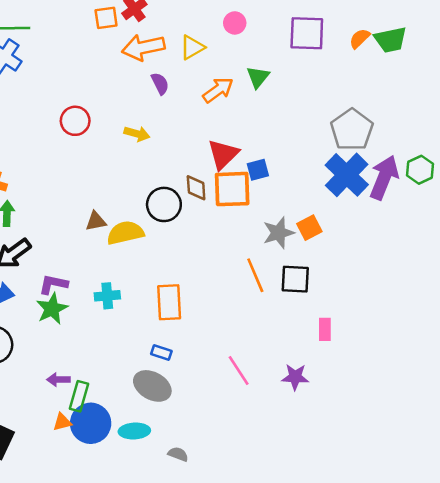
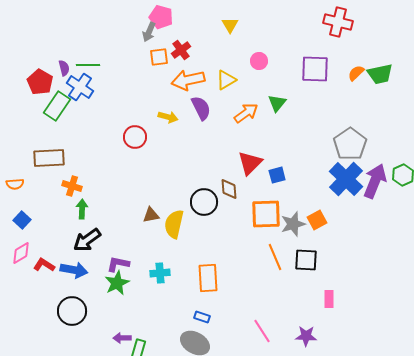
purple semicircle: (160, 83) -> (201, 108), size x1.4
yellow arrow: (137, 134) -> (168, 117), moved
orange square: (232, 189) -> (266, 214), moved
yellow semicircle: (125, 233) -> (174, 224), turned -64

